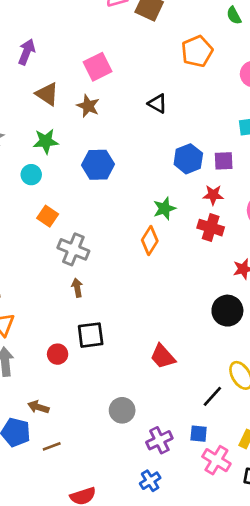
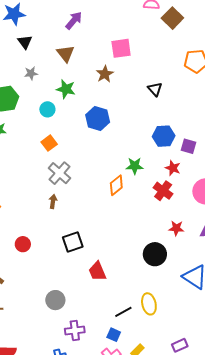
brown triangle: (47, 94) -> (66, 54), moved
black square: (91, 335) -> (73, 242), moved, turned -30
blue square: (199, 434) -> (114, 335), moved

